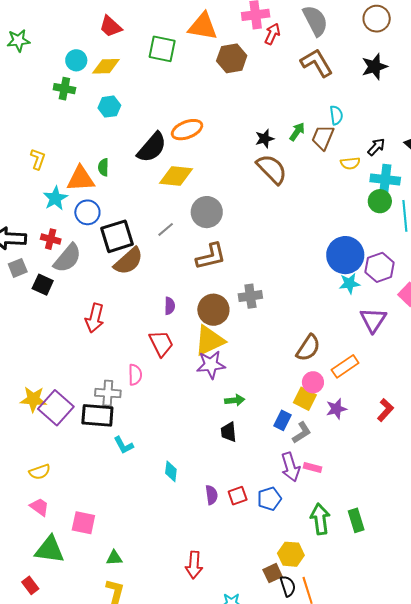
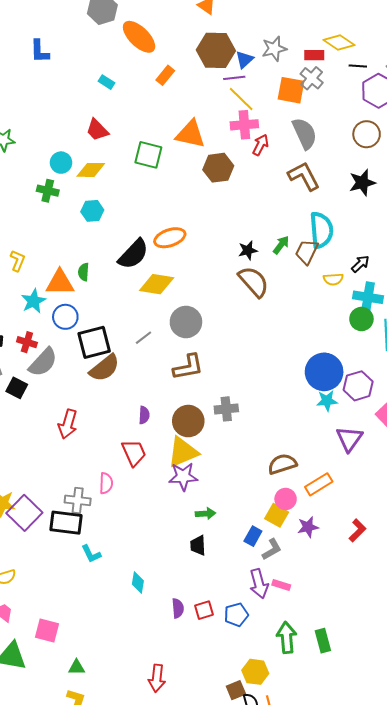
cyan semicircle: (336, 115) -> (321, 230), size x1.8
brown semicircle: (308, 348) -> (282, 464), turned -144

